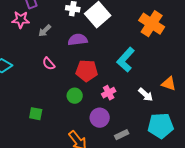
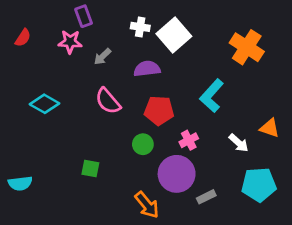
pink semicircle: (49, 64) -> (108, 101), size x1.5
purple circle: (100, 118) -> (177, 174), size x1.4

